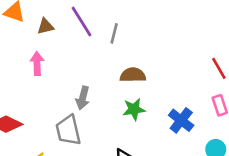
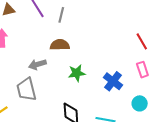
brown semicircle: (133, 75) -> (60, 45), moved
gray arrow: (83, 98) -> (37, 64), turned 60

